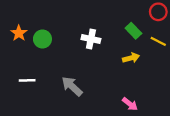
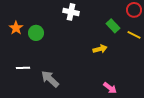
white cross: (91, 39) -> (71, 12), moved
yellow arrow: (131, 58) -> (100, 49), moved
gray arrow: (72, 86) -> (50, 79), moved

